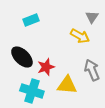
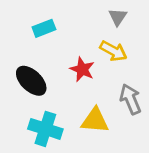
gray triangle: (92, 17) -> (118, 17), moved
red star: (46, 67) -> (82, 69), moved, turned -30

